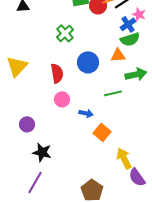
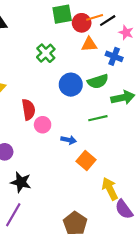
blue cross: (128, 24) -> (114, 56), moved, turned -35
green semicircle: (130, 39) -> (98, 81), moved
orange triangle: (118, 55) -> (89, 44), moved
red semicircle: (57, 73) -> (28, 110), moved

